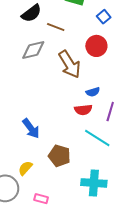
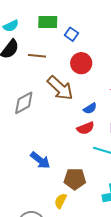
blue square: (104, 17) -> (71, 34), moved
gray diamond: (33, 50) -> (24, 103), moved
yellow semicircle: (25, 168) -> (61, 201), moved

